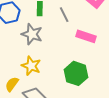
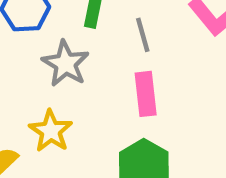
pink rectangle: (86, 36) -> (146, 94), moved, turned 54

